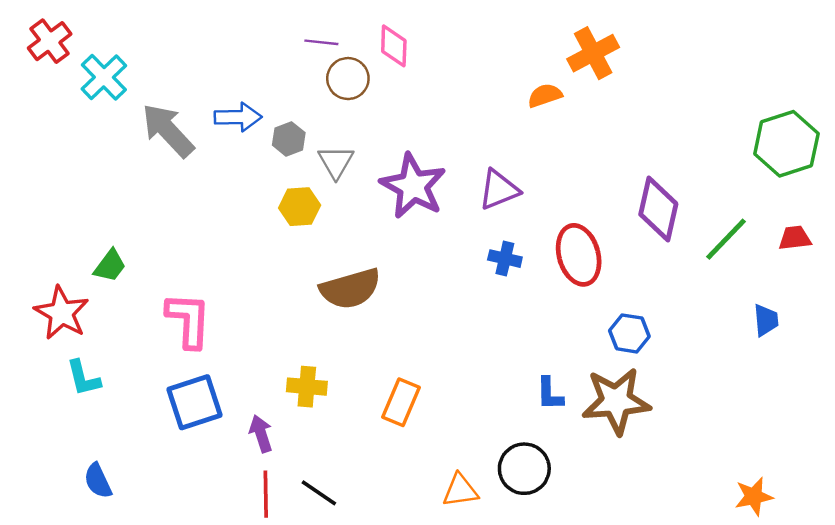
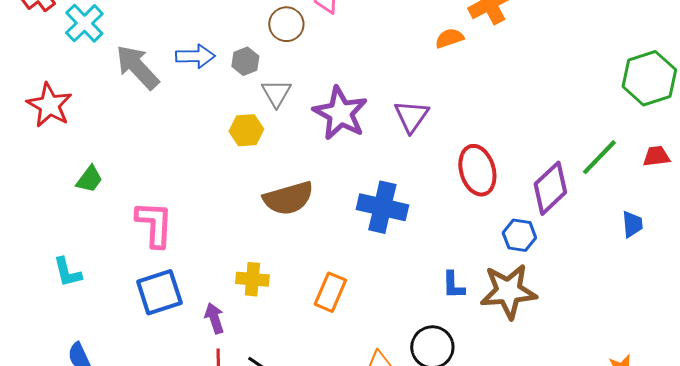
gray hexagon: (289, 139) -> (245, 61), moved
purple triangle: (499, 190) -> (411, 116), turned -33
purple diamond: (658, 209) -> (550, 188), moved, turned 34
blue cross: (505, 259) -> (382, 207), moved, size x1.8
red star: (62, 313) -> (49, 105), moved

